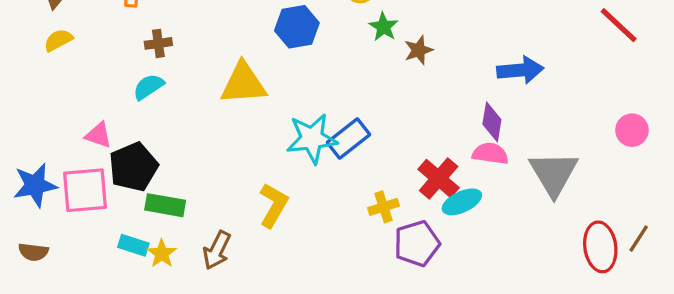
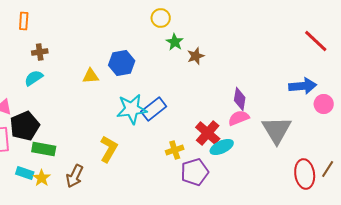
blue hexagon: (297, 27) -> (122, 63), moved
blue arrow: (520, 70) -> (303, 86), moved
yellow triangle: (243, 83) -> (91, 76), size x0.6
pink semicircle: (490, 154) -> (239, 118), turned -30

